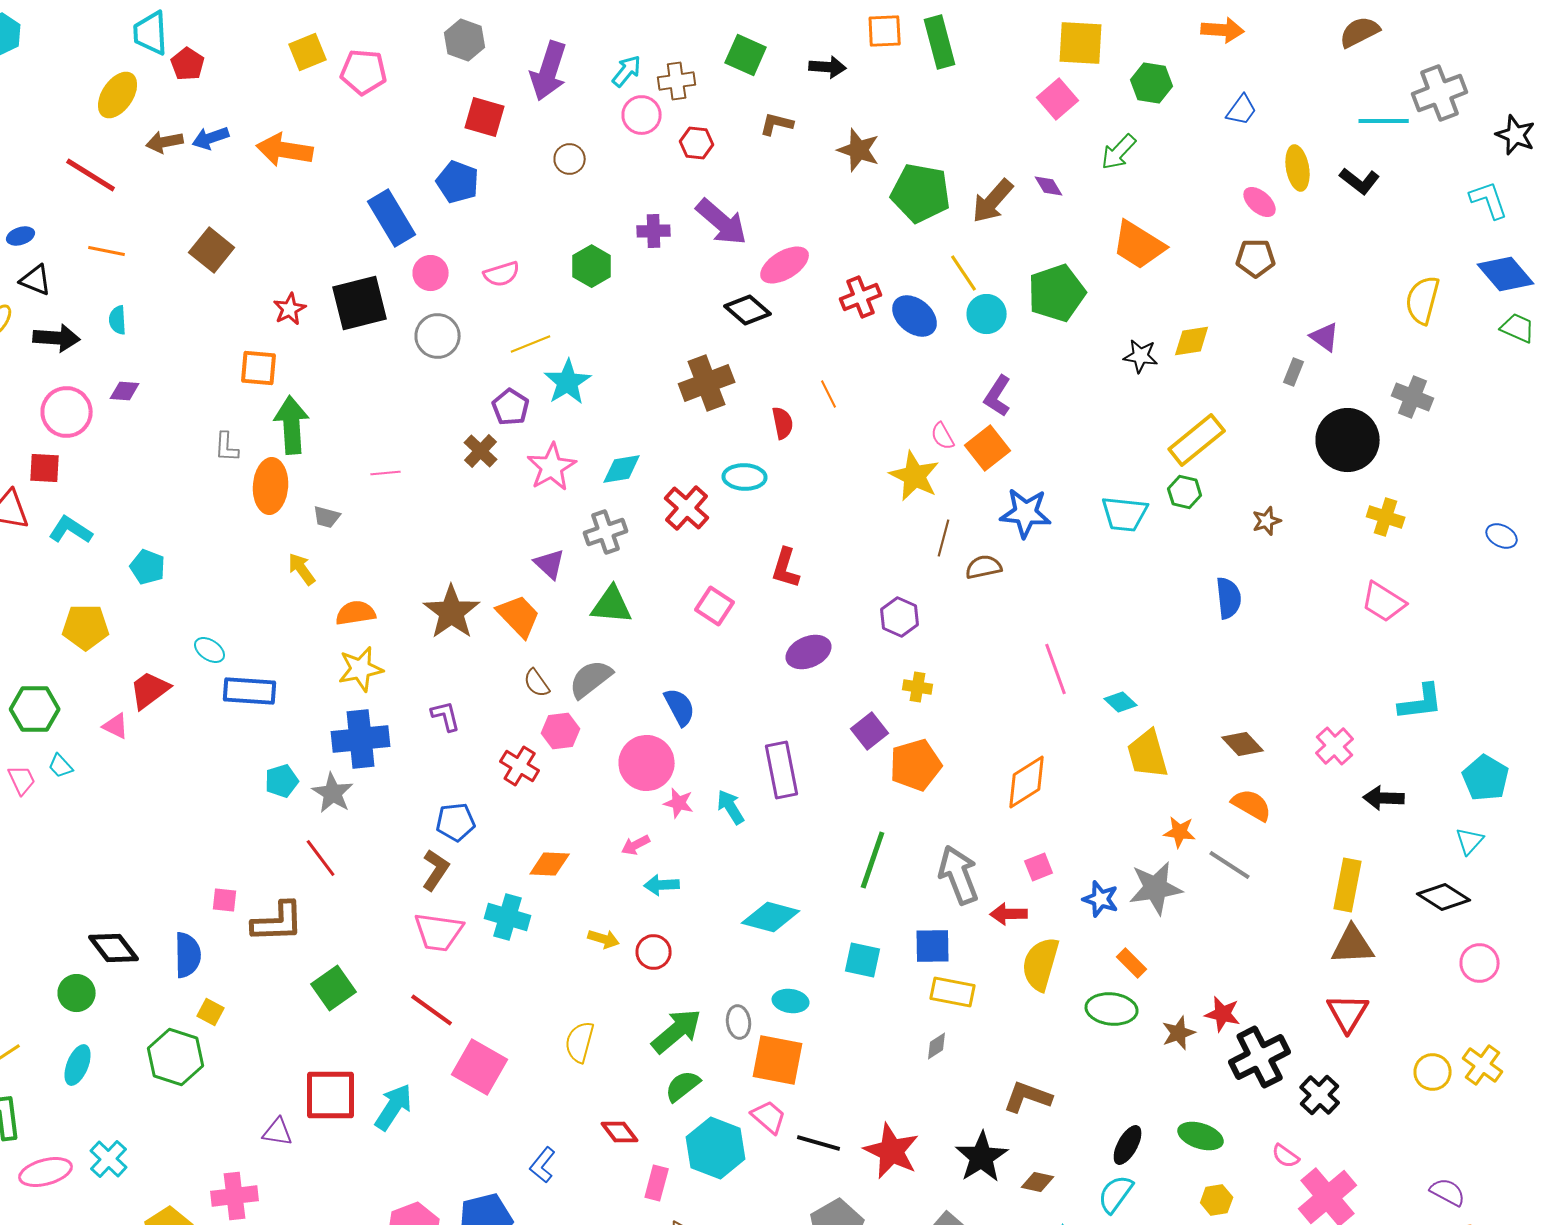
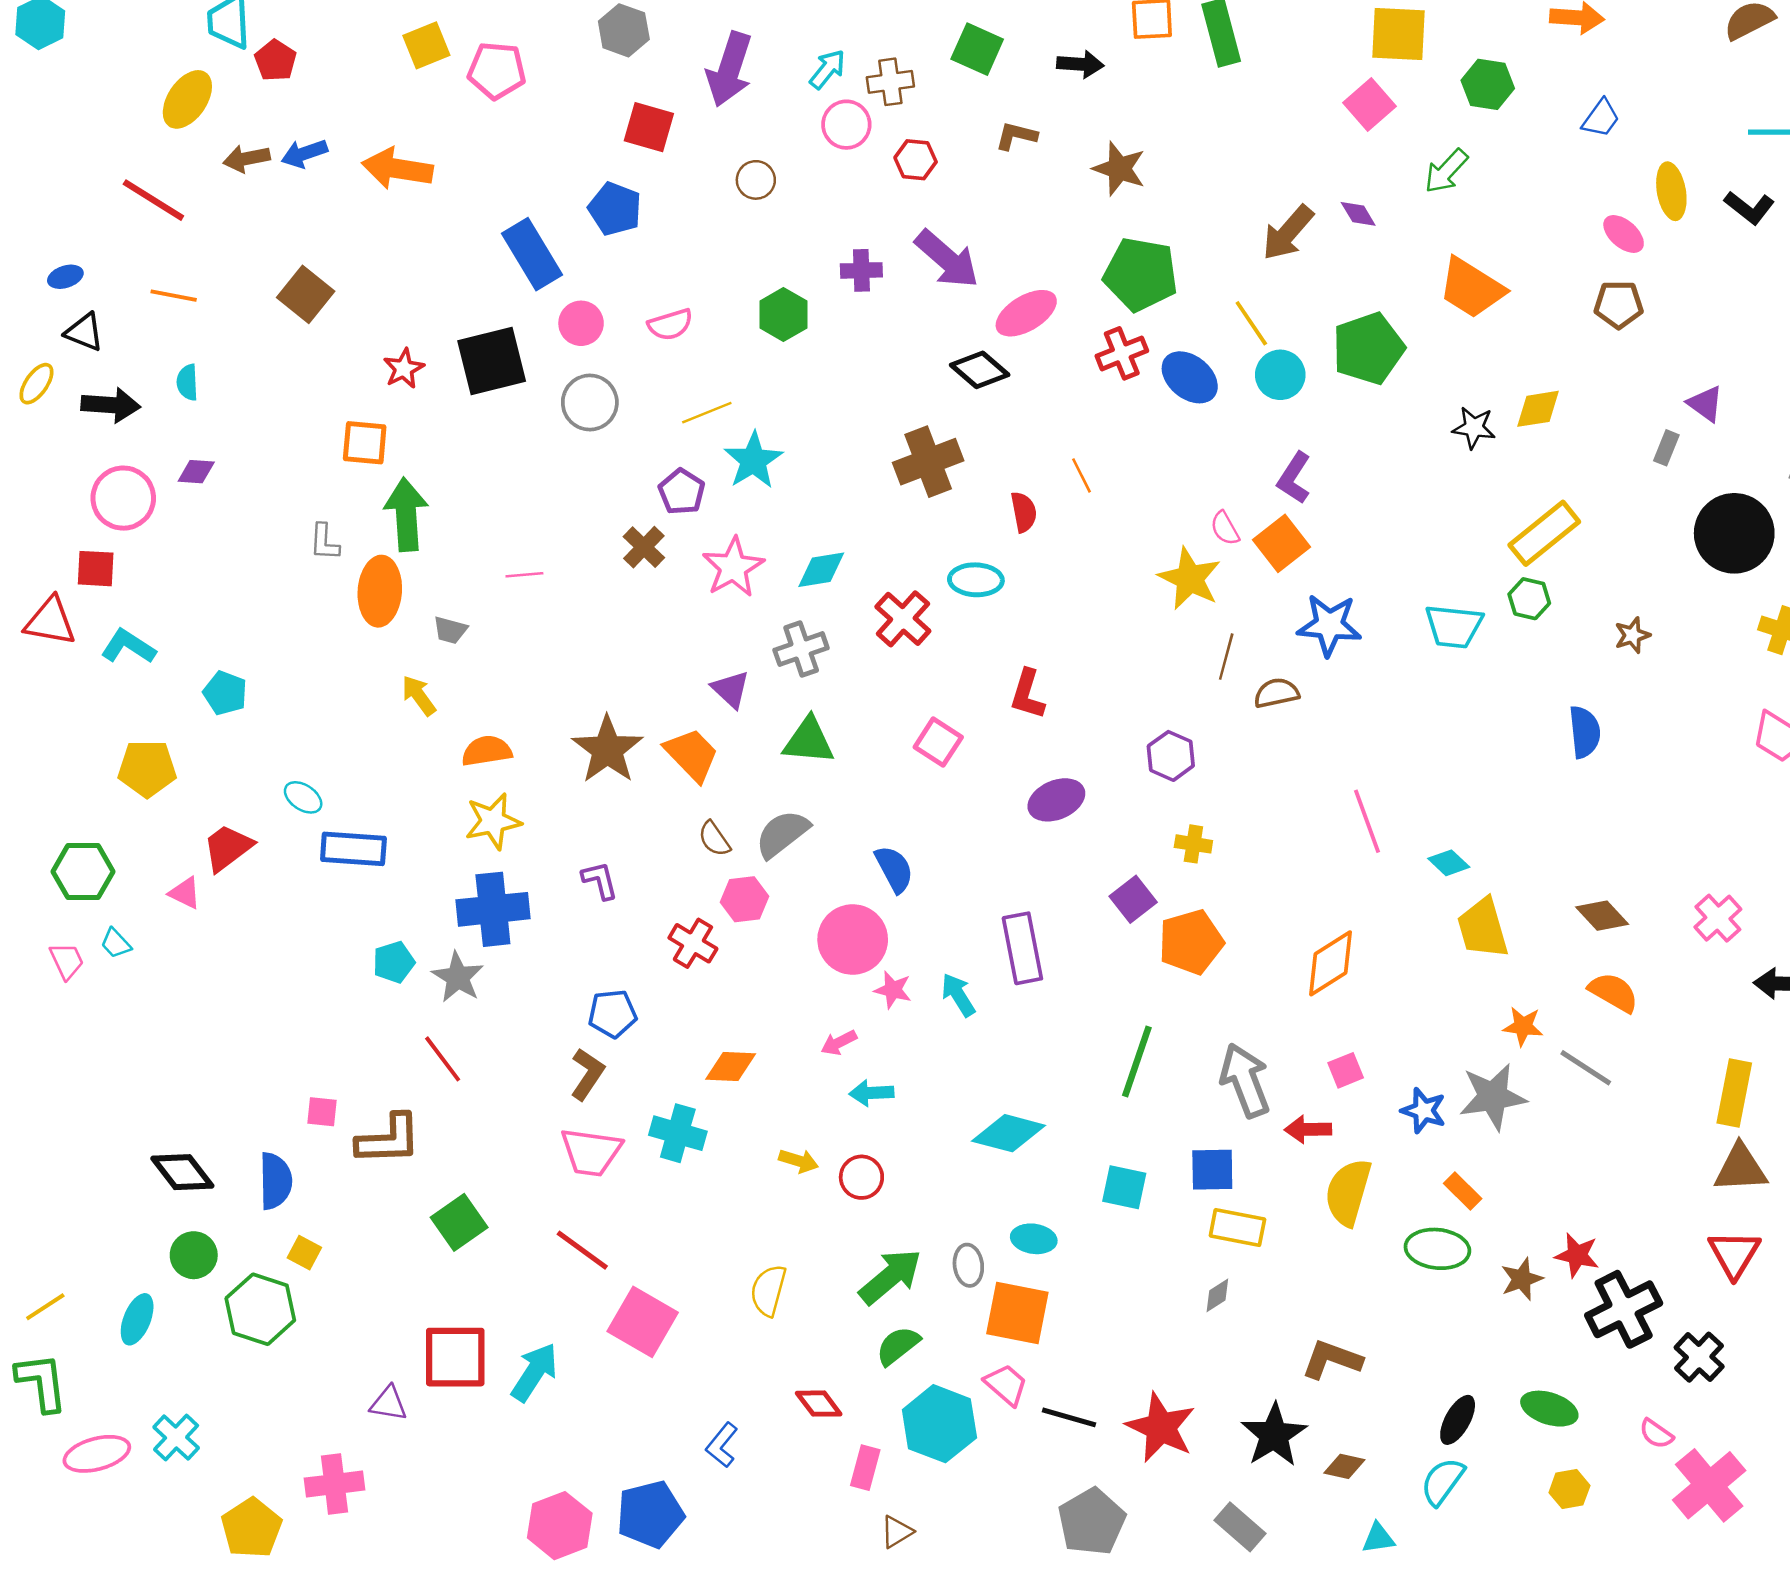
green pentagon: (921, 193) -> (1141, 274), moved
green circle: (77, 993) -> (194, 1255), moved

